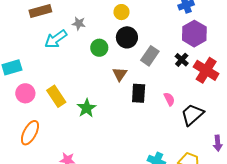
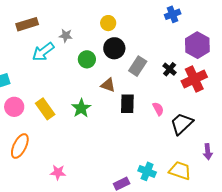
purple hexagon: (194, 34) -> (197, 45), moved
red cross: (206, 70) -> (194, 79), turned 35
brown triangle: (120, 74) -> (108, 85), turned -42
green star: (87, 108) -> (81, 108), moved

